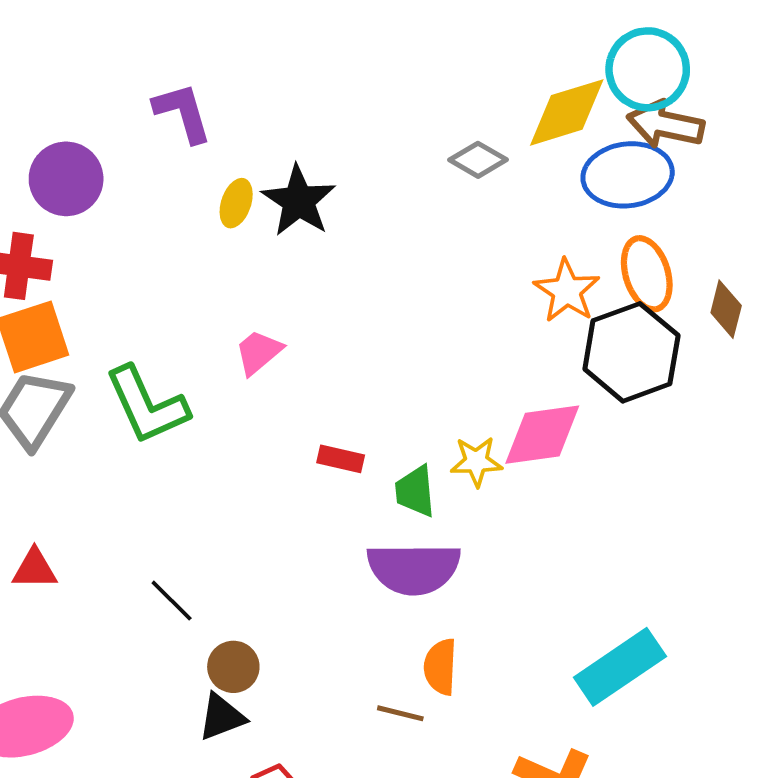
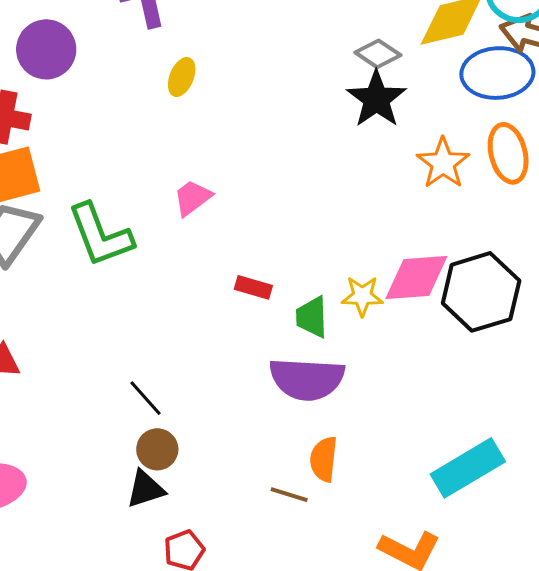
black star: (299, 201) -> (377, 99), moved
black hexagon: (631, 352) -> (481, 292), moved
black line: (172, 601) -> (145, 398), moved

